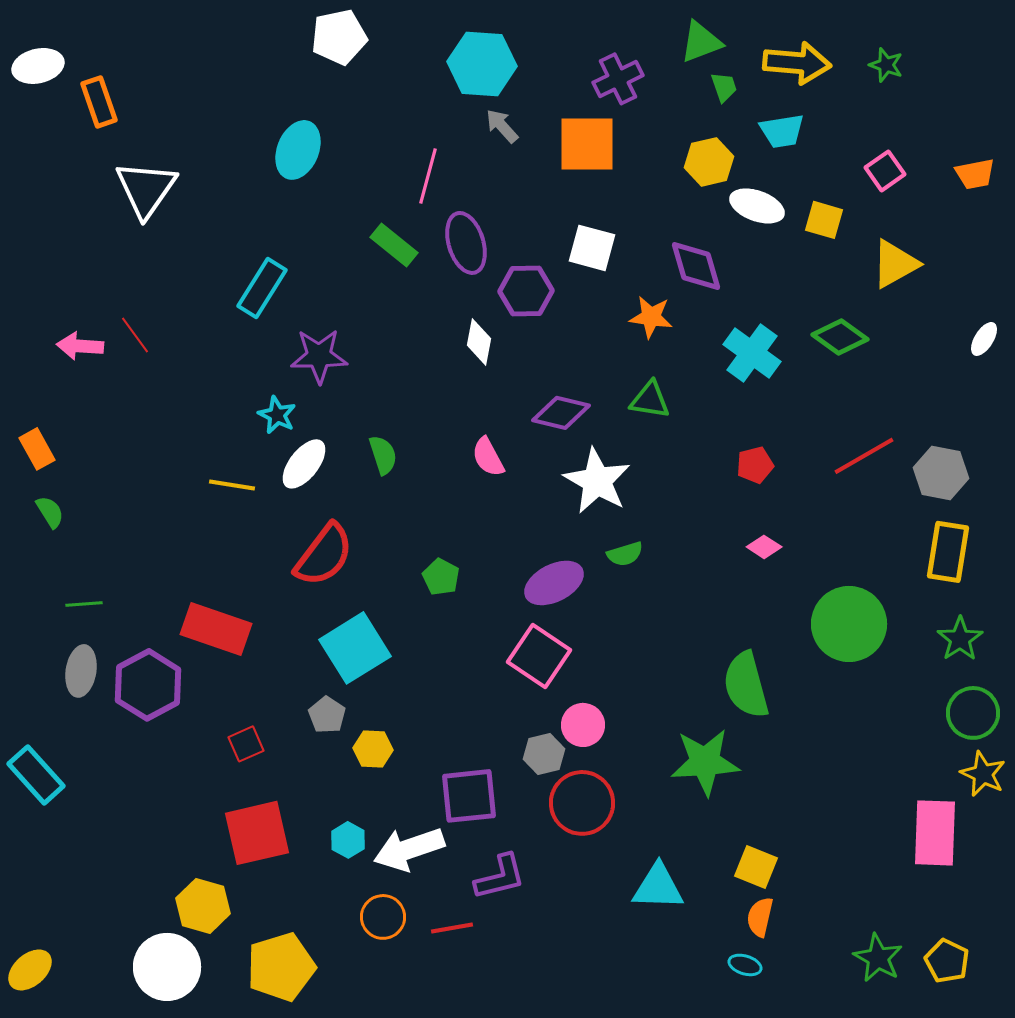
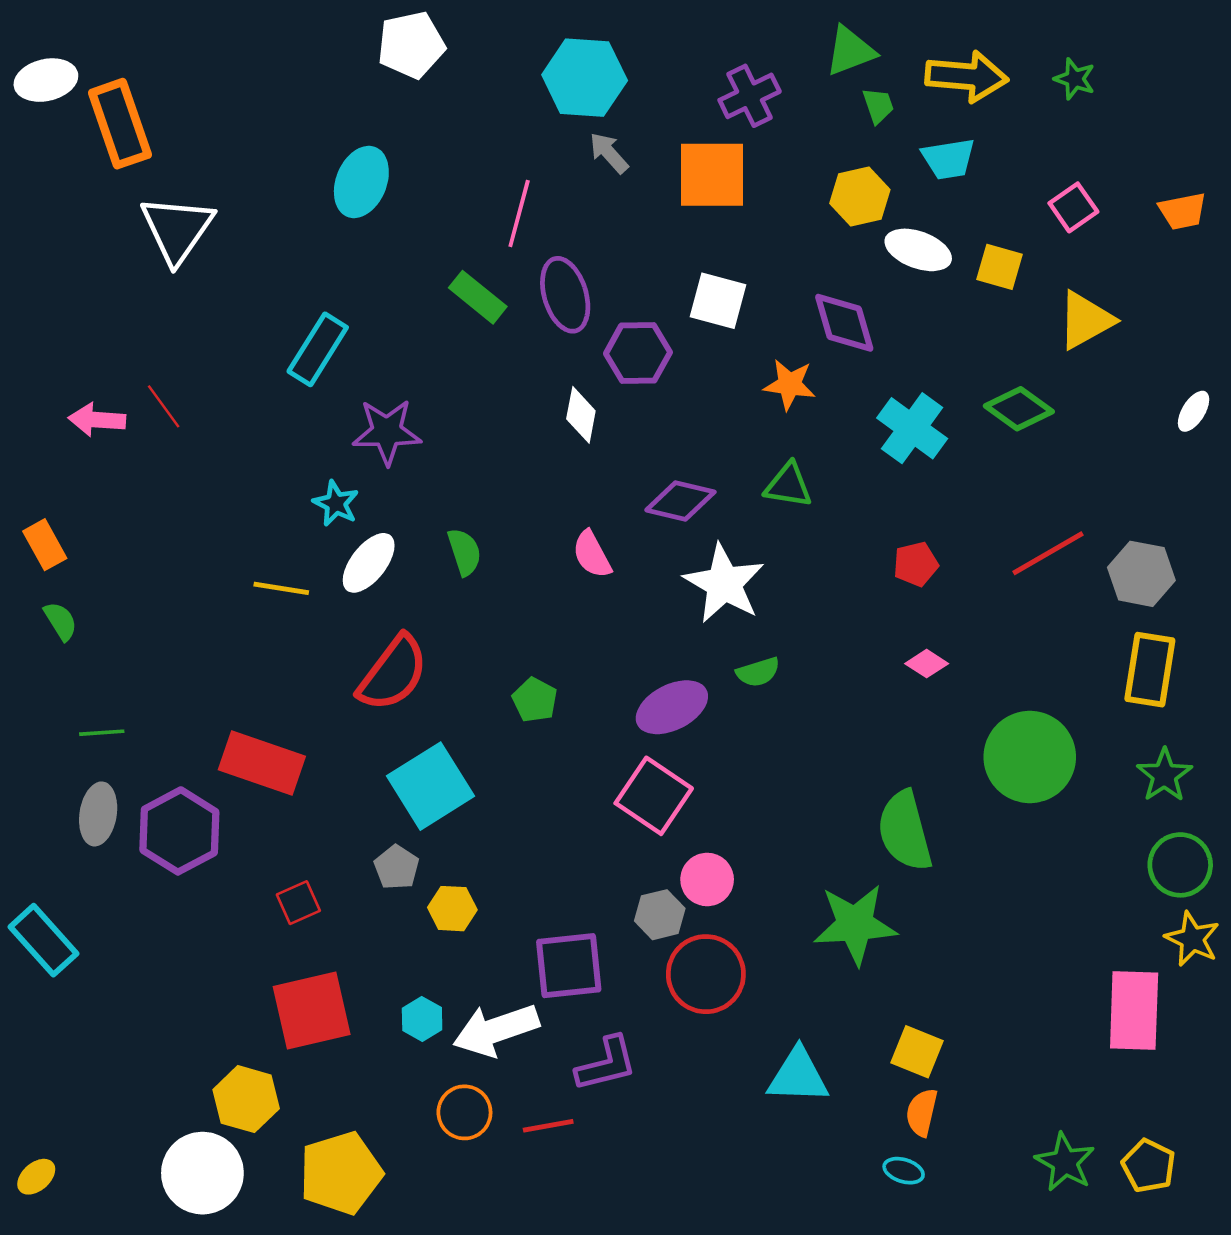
orange rectangle: (99, 102) -> (120, 124), size x1.4
yellow ellipse: (30, 970) -> (36, 1177), size x0.7

